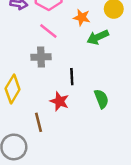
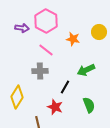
green arrow: (98, 37) -> (86, 70), moved
black line: (72, 77) -> (65, 87), turned 32

